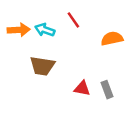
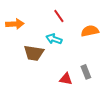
cyan arrow: (45, 30) -> (54, 39), moved
red triangle: (82, 88) -> (66, 79), moved

